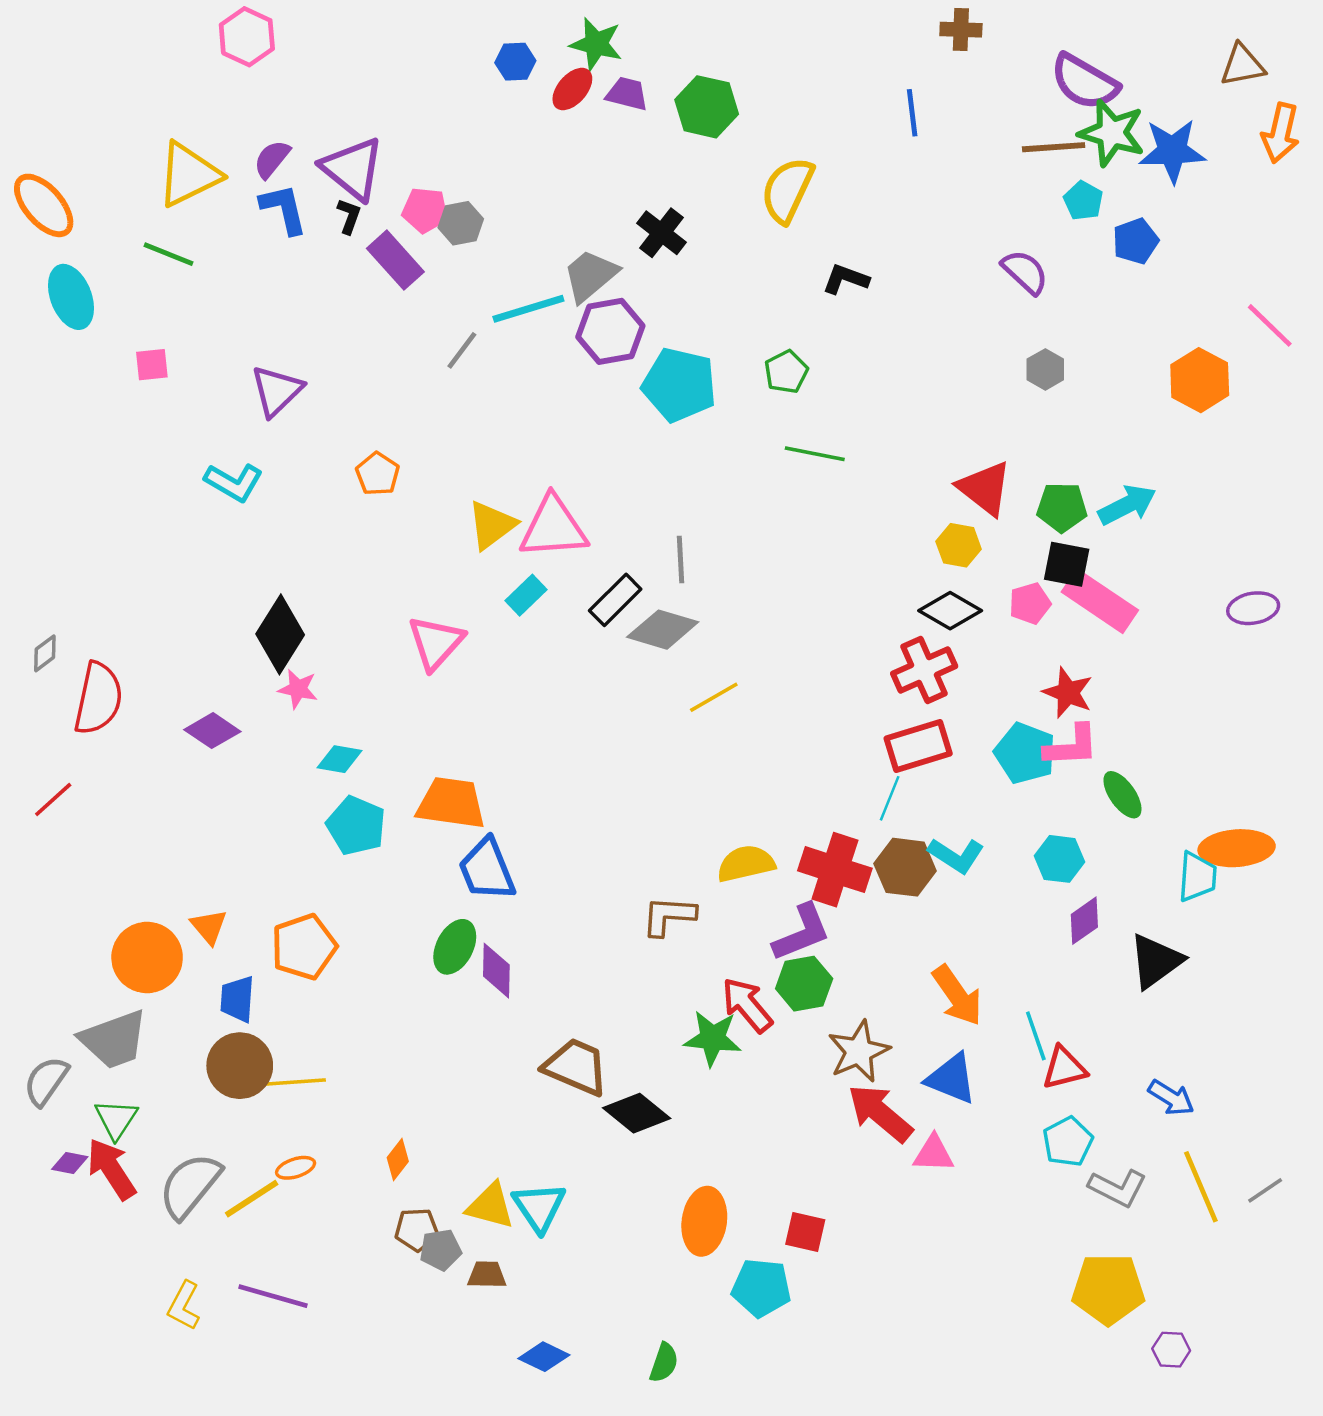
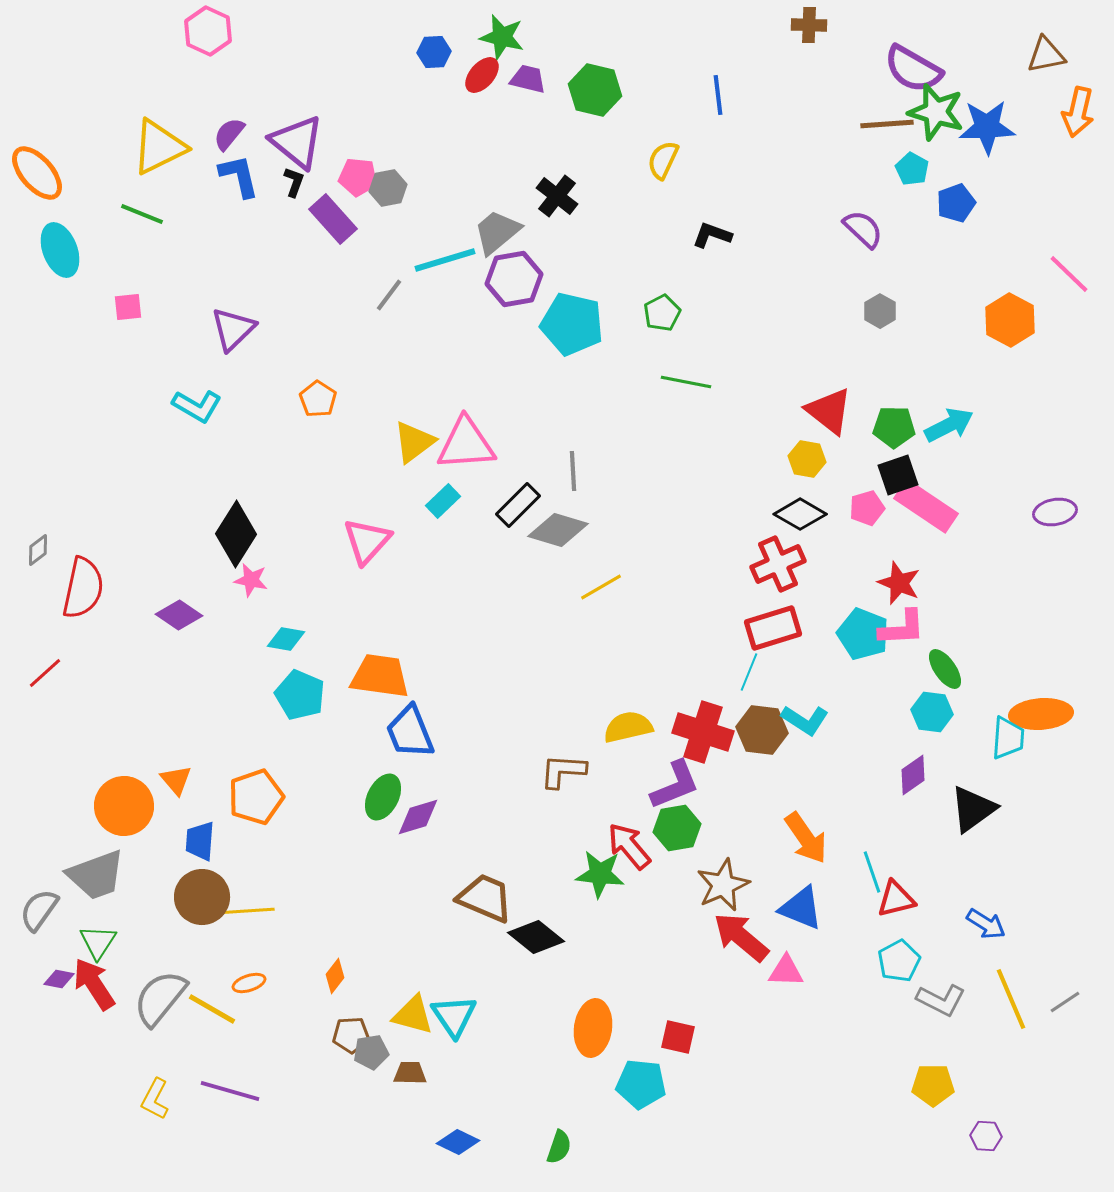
blue line: (912, 113) -> (718, 95), moved
yellow semicircle: (787, 190) -> (663, 160), size x0.7
black square: (1067, 564) -> (898, 475), turned -30
cyan hexagon: (1060, 859) -> (932, 712), moved
purple diamond: (496, 971) -> (418, 817), turned 72
yellow line: (252, 1199) -> (212, 1009), turned 63
yellow pentagon: (1108, 1289) -> (933, 1085), size x0.7

